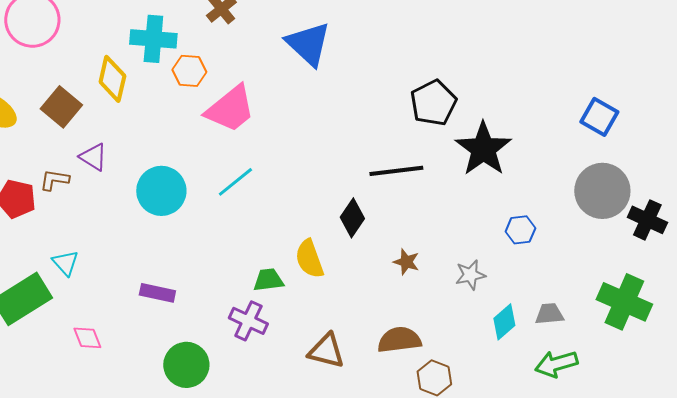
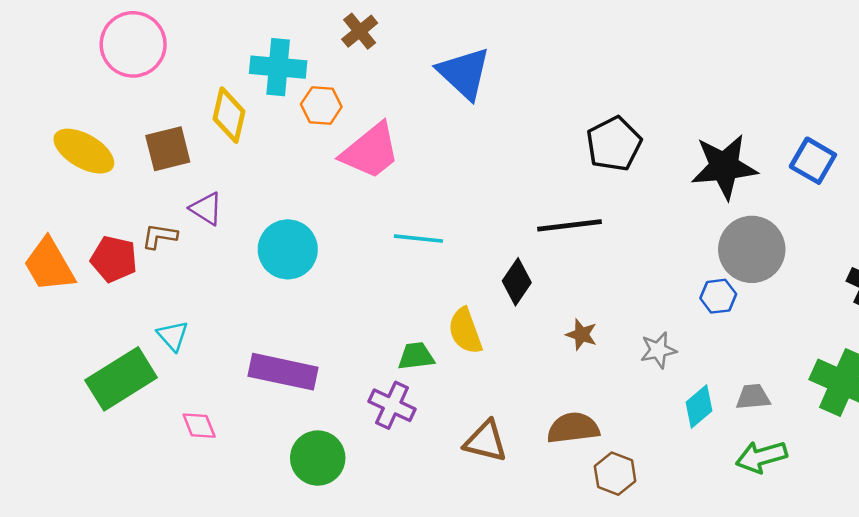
brown square: (61, 107) -> (168, 149), turned 36
black star: (483, 149) -> (724, 167), moved, turned 30
cyan line: (235, 182) -> (418, 239), moved, turned 45
gray circle: (602, 191) -> (752, 249), moved
purple rectangle: (157, 293) -> (283, 372), size x1.6

